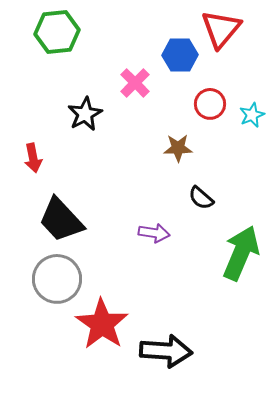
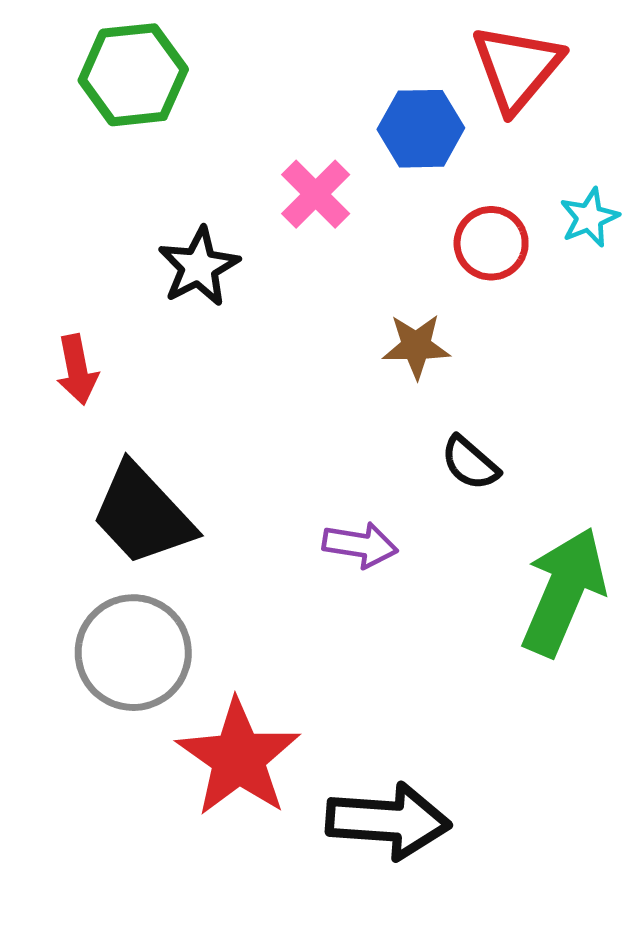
cyan star: (252, 115) -> (589, 218), moved

